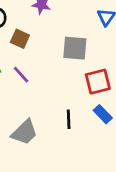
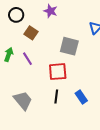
red square: (98, 82) -> (58, 72), moved
gray trapezoid: (24, 132) -> (23, 100), turned -95

